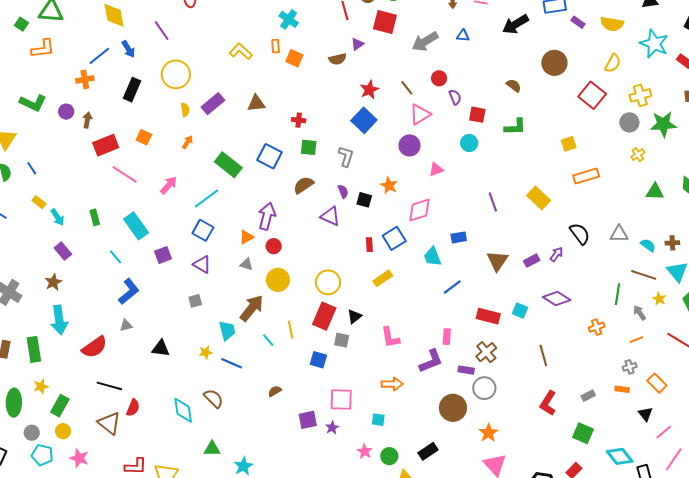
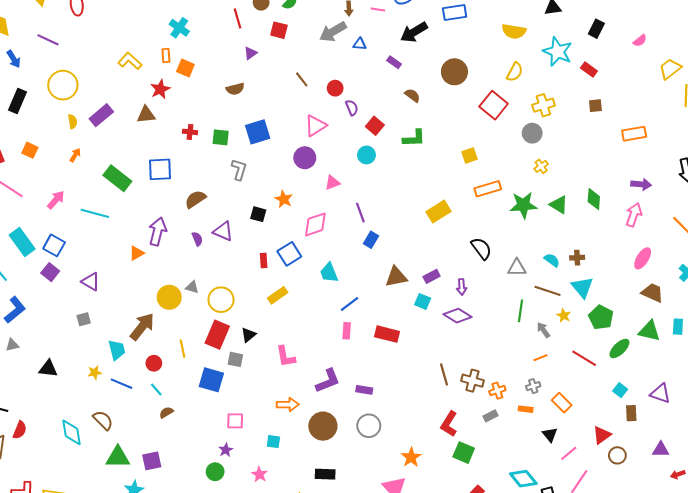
red square: (385, 22) -> (279, 30), size x0.7
purple rectangle: (578, 22) -> (394, 62), moved
purple line: (162, 31) -> (48, 40), turned -30
gray arrow: (425, 42) -> (333, 32), moved
brown semicircle: (338, 59) -> (235, 89), moved
brown line: (407, 88) -> (302, 79), moved
red star: (369, 90) -> (160, 89), moved
red square: (477, 115) -> (375, 126), turned 30
blue square: (364, 120) -> (258, 132), turned 30
green star: (663, 124) -> (523, 205), moved
green square: (309, 147) -> (221, 137), moved
blue square: (269, 156) -> (160, 169), turned -30
purple semicircle: (343, 191) -> (197, 239), moved
green triangle: (655, 192) -> (559, 205), turned 30
cyan line: (206, 198) -> (95, 213), turned 52
yellow rectangle: (539, 198) -> (438, 212), turned -75
purple line: (493, 202) -> (360, 213), moved
blue square: (203, 230) -> (54, 245), moved
gray triangle: (619, 234) -> (517, 268), moved
blue rectangle: (459, 237) -> (371, 240), moved, turned -49
red circle: (274, 246) -> (154, 363), moved
purple arrow: (556, 254) -> (462, 287), moved, turned 140
purple square: (163, 255) -> (50, 272), turned -30
brown triangle: (497, 261) -> (396, 277), turned 45
gray triangle: (246, 264) -> (192, 287), moved
cyan square: (520, 311) -> (423, 301), moved
orange cross: (597, 327) -> (497, 391), moved
pink rectangle: (447, 337) -> (347, 331), moved
cyan line: (268, 340) -> (156, 389), moved
brown cross: (486, 352) -> (472, 381), moved, turned -35
blue square: (318, 360) -> (211, 380), size x1.4
gray circle: (484, 388) -> (369, 426), moved
pink square: (341, 399) -> (235, 421), size x0.7
brown circle: (453, 408) -> (323, 426), moved
purple square: (308, 420) -> (152, 461), moved
orange star: (488, 433) -> (411, 457), moved
green square: (583, 433) -> (464, 453), moved
green triangle: (212, 449) -> (118, 457), moved, size x1.4
black rectangle: (428, 451) -> (325, 474), turned 36
green circle: (389, 456) -> (215, 472), moved

